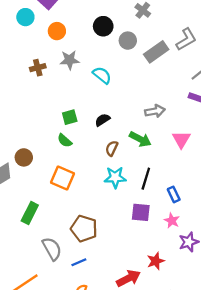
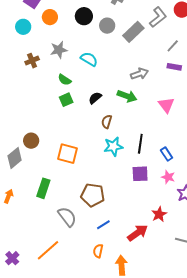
cyan circle: (25, 17) -> (23, 27), moved
orange circle: (57, 31) -> (50, 17), moved
gray arrow: (155, 111) -> (139, 74), moved
green arrow: (140, 139) -> (127, 96), moved
green semicircle: (65, 141) -> (65, 80), moved
blue line: (79, 262) -> (103, 225), moved

